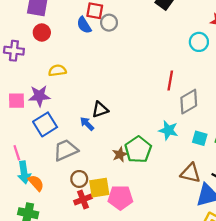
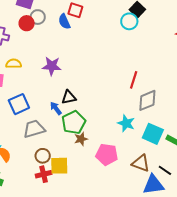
gray circle: (109, 23) -> (38, 17), moved
cyan circle: (199, 42) -> (129, 21), moved
yellow semicircle: (57, 70) -> (14, 64), moved
purple star: (39, 96) -> (52, 66), moved
cyan square: (200, 138) -> (153, 134), size x1.5
green pentagon: (138, 149) -> (74, 122), moved
pink pentagon: (120, 198) -> (107, 154), moved

